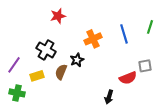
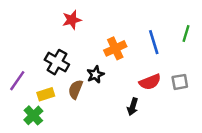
red semicircle: (128, 78) -> (150, 82), moved
green cross: (17, 93) -> (33, 115), moved, turned 35
black arrow: (109, 97) -> (133, 107), moved

